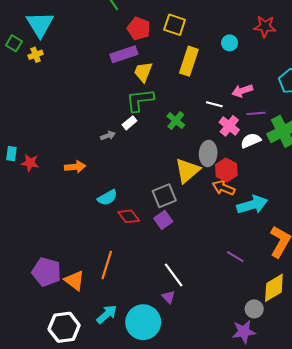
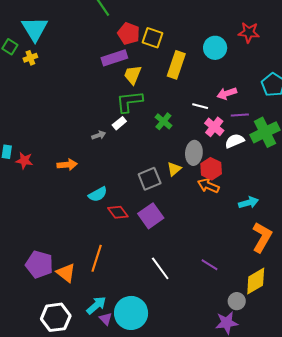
yellow square: (175, 25) -> (152, 38), moved
cyan circle: (230, 43) -> (215, 48), size x1.5
yellow triangle: (187, 170) -> (174, 169), size x0.6
gray square: (164, 196) -> (150, 179), moved
cyan arrow: (252, 205) -> (249, 203), moved, size x0.7
purple square: (163, 220) -> (151, 216), size x1.4
purple line: (235, 257) -> (209, 265), moved
purple triangle: (168, 297) -> (106, 319), moved

